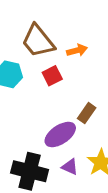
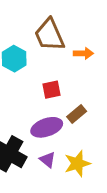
red square: (52, 76) -> (51, 90), moved

